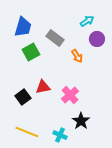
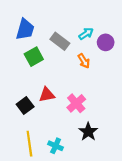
cyan arrow: (87, 21) -> (86, 34), moved
yellow line: (27, 132) -> (29, 144), turned 60
cyan cross: (60, 135) -> (56, 146), moved

